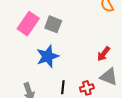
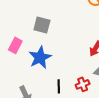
pink rectangle: (28, 24) -> (15, 45), moved, size x0.7

